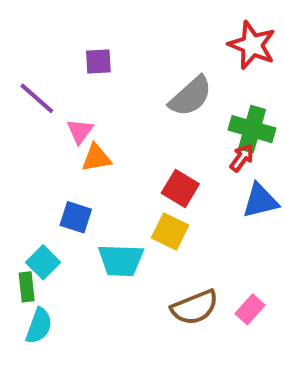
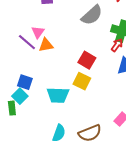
purple line: (37, 98) -> (27, 42), moved
blue square: (76, 217) -> (25, 82), moved
brown semicircle: (195, 307) -> (90, 133), moved
cyan semicircle: (39, 326) -> (59, 133), moved

